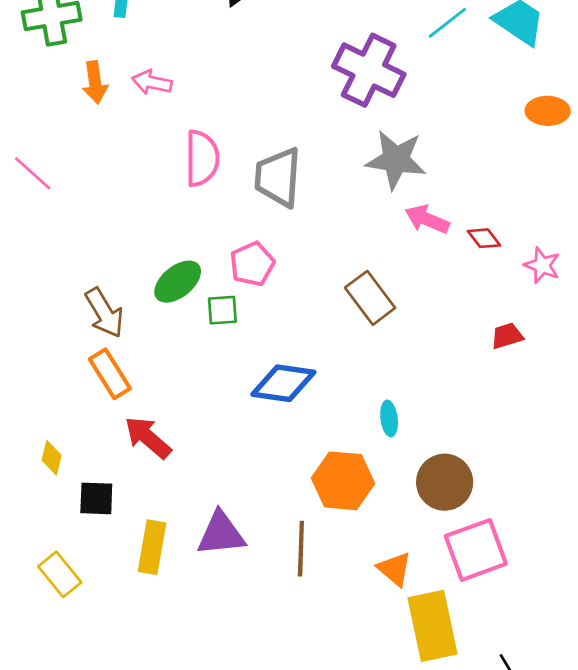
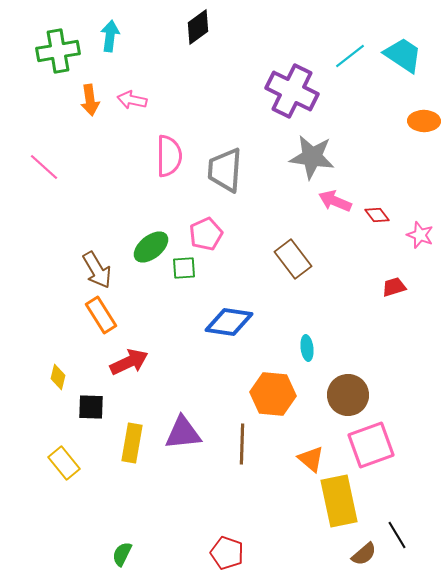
red arrow: (148, 437) -> (129, 362), turned 114

